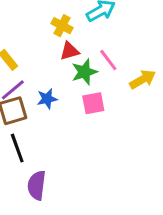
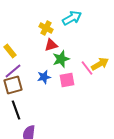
pink line: (108, 60) -> (87, 68), moved
blue star: (47, 99) -> (44, 77), moved

